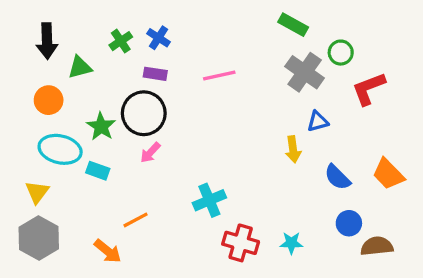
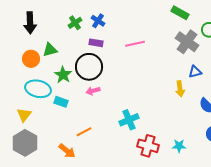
green triangle: (80, 67) -> (50, 50), moved
pink arrow: (150, 153) -> (93, 91), turned 32

